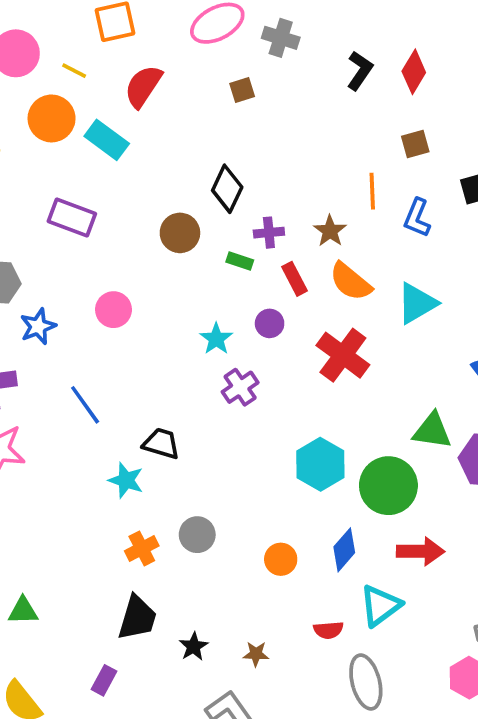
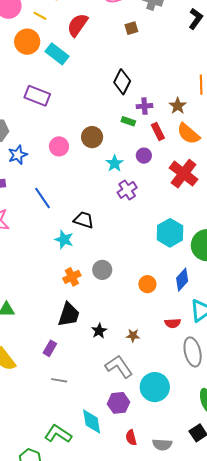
brown circle: (180, 233) -> (92, 137), moved

